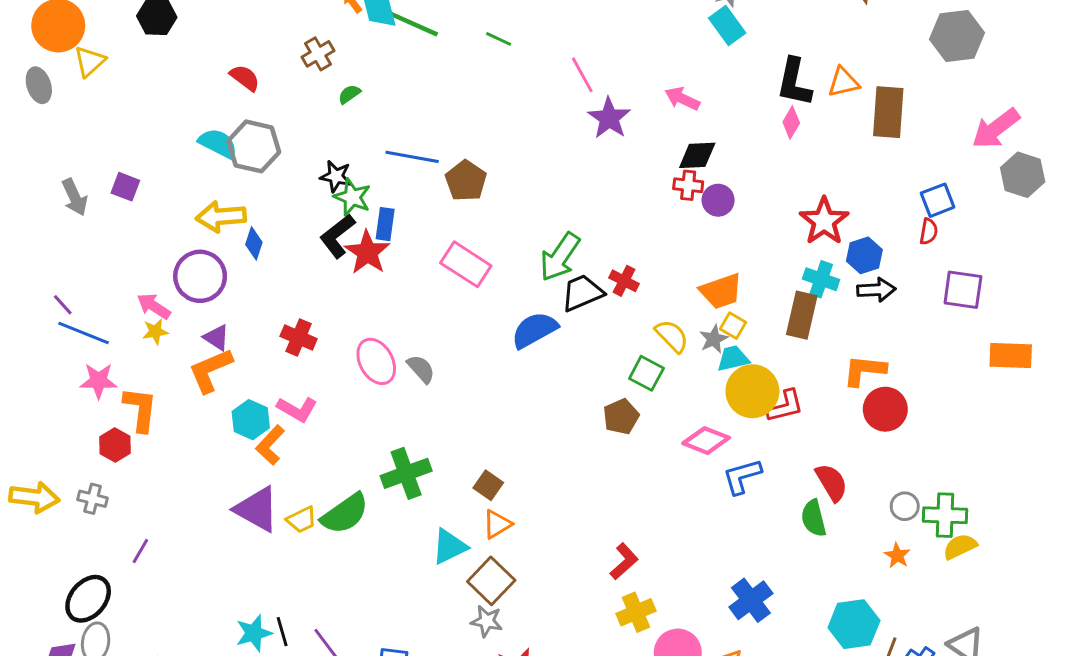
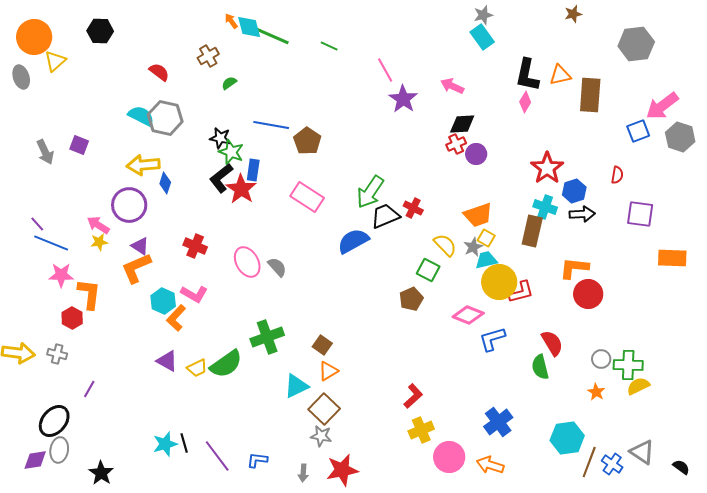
red cross: (688, 185) -> (456, 144), turned -30
blue square: (938, 200) -> (638, 131), moved
purple triangle: (257, 509) -> (167, 361), size x0.7

